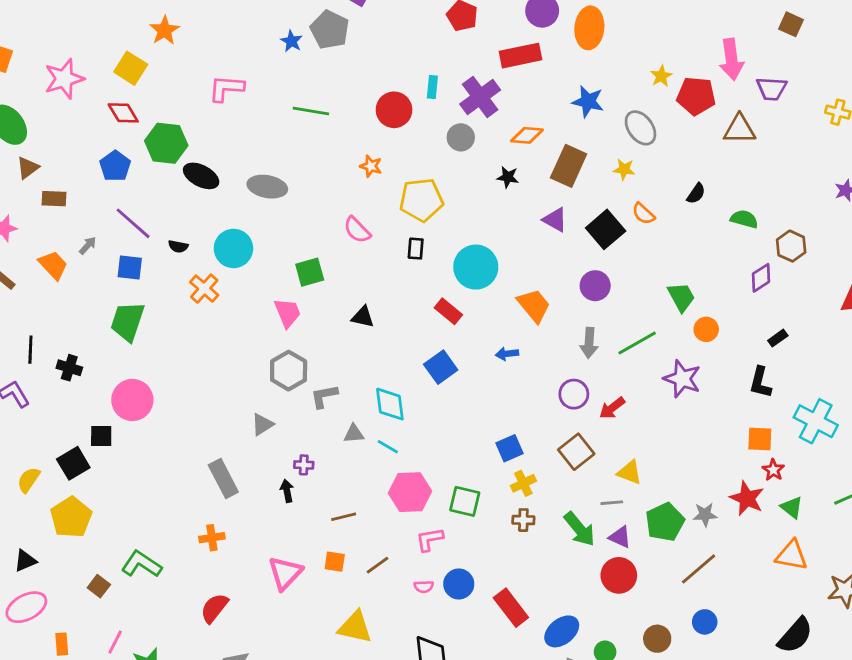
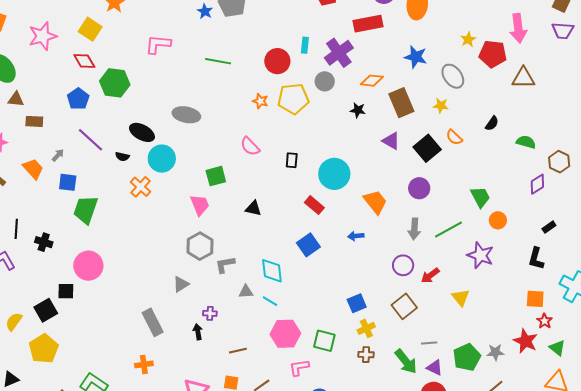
purple trapezoid: (772, 89) -> (563, 31), moved
brown rectangle: (569, 166) -> (401, 103), turned -48
brown triangle: (28, 168) -> (16, 99), turned 42
black ellipse: (201, 176) -> (142, 132), moved
yellow pentagon: (421, 200) -> (293, 99), moved
blue square: (130, 268) -> (68, 182), moved
yellow triangle: (629, 472) -> (461, 298), moved, turned 30

